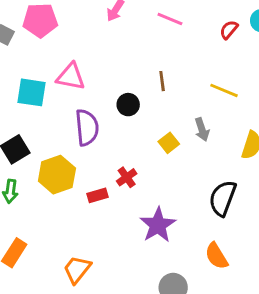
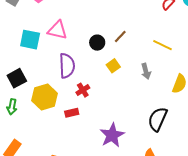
brown line: (162, 81) -> (120, 37), turned 48
black circle: (128, 105) -> (97, 43), moved
yellow square: (169, 143) -> (113, 66), moved
red cross: (127, 177) -> (83, 90), moved

